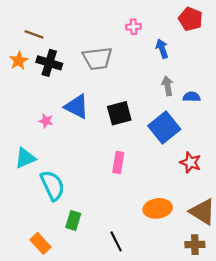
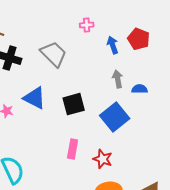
red pentagon: (190, 19) -> (139, 39), moved
gray trapezoid: (97, 58) -> (54, 54), turned -128
red star: (190, 162) -> (103, 159), moved

